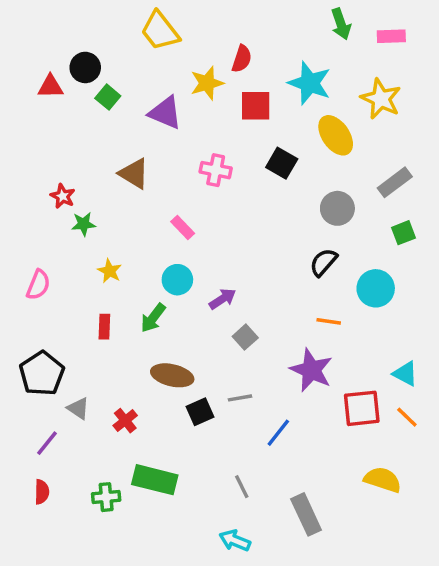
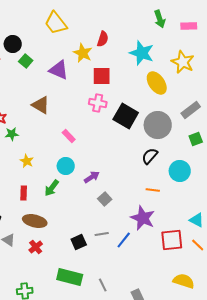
yellow star: (207, 83) -> (83, 53), turned -30
red square: (256, 106) -> (102, 76), moved
black square: (282, 163) -> (126, 116), moved, size x1.4
pink cross: (216, 170) -> (98, 103), moved
gray circle: (337, 208) -> (158, 125), size x1.4
brown ellipse: (172, 375) -> (35, 221), moved
blue line: (278, 433) -> (124, 240), moved
green rectangle: (155, 480) -> (70, 277), moved

